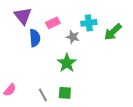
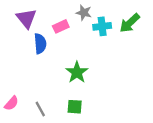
green arrow: (113, 32) -> (130, 23), moved
gray star: (73, 37) -> (84, 13), moved
gray line: (43, 95) -> (40, 109), moved

